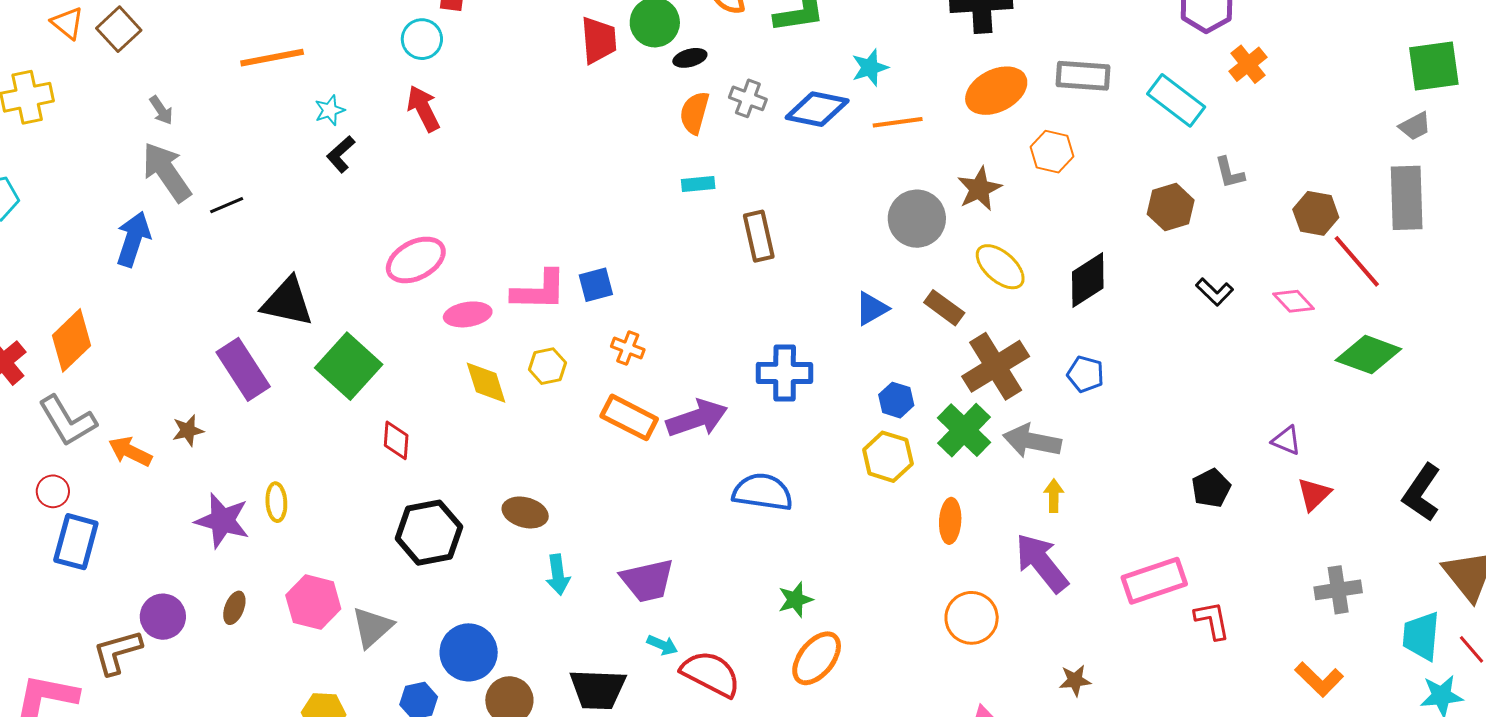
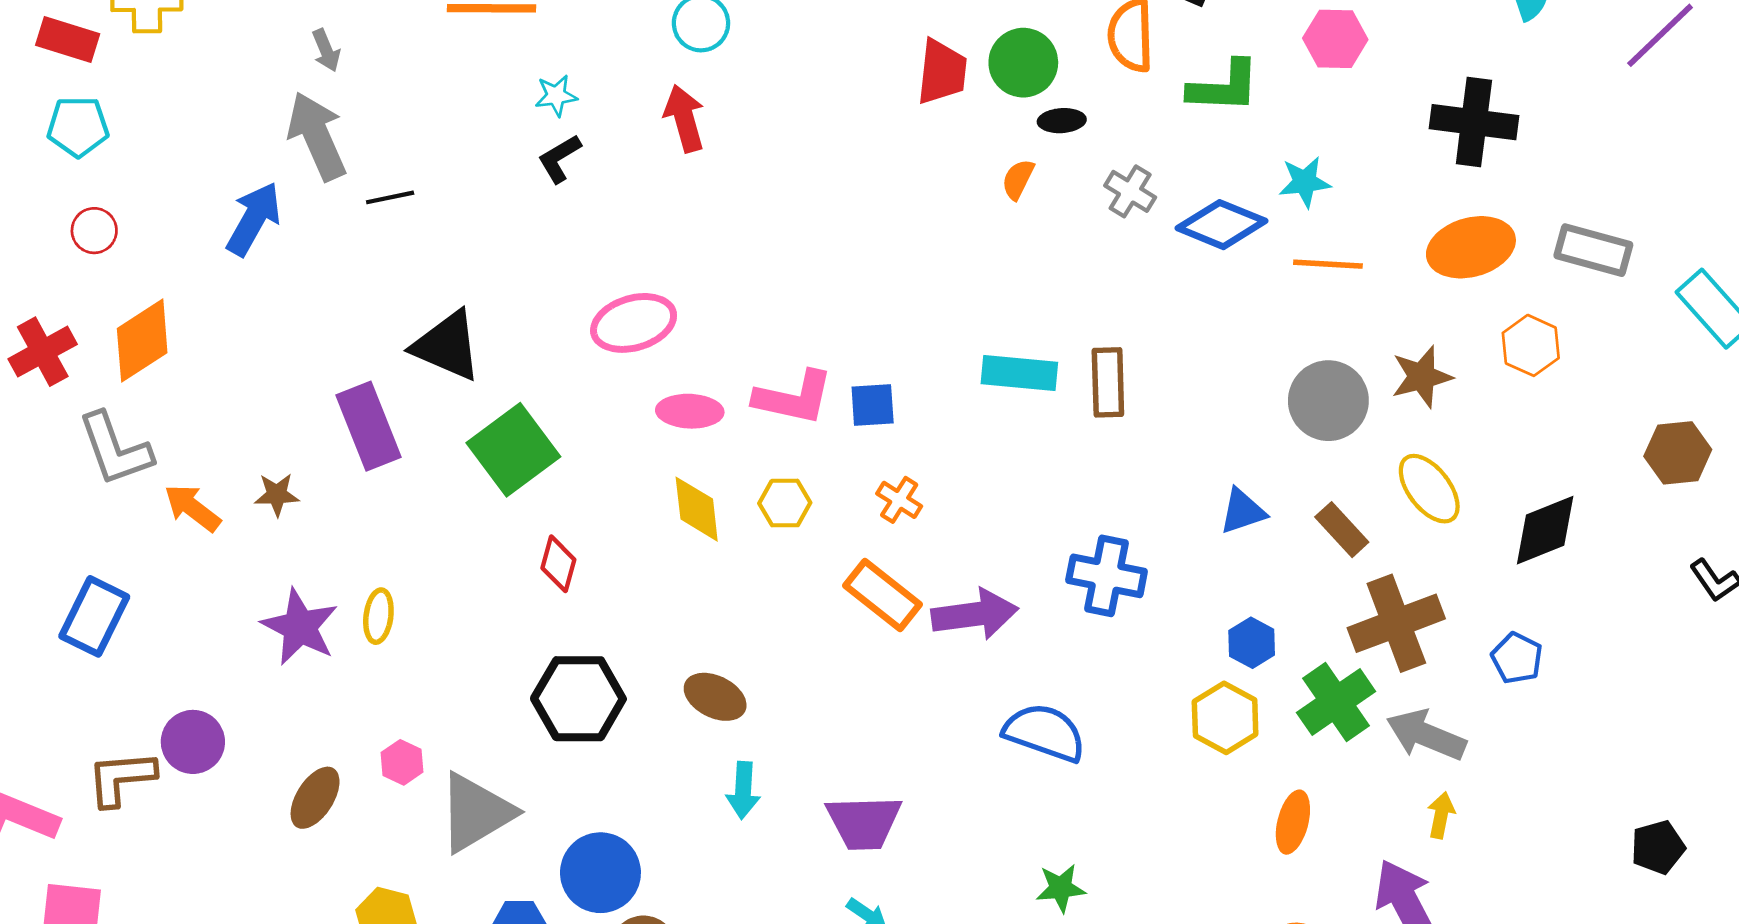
orange semicircle: (694, 113) -> (1018, 179), moved, size x0.7
cyan rectangle: (698, 184) -> (1019, 373), moved, size x1.6
red circle: (53, 491) -> (94, 231), moved
pink hexagon: (313, 602) -> (402, 762), size x0.6
brown ellipse: (234, 608) -> (315, 798), moved, size x1.4
gray triangle: (372, 627) -> (476, 813), size x1.4

